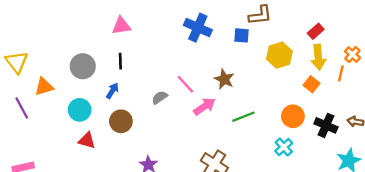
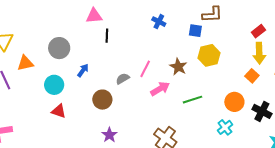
blue cross: (198, 28) -> (159, 22), size x0.6
yellow hexagon: (279, 55) -> (209, 55), moved
black line: (120, 61) -> (107, 36), moved
pink line: (185, 84) -> (145, 69), turned 66
brown circle: (121, 121) -> (102, 100), moved

